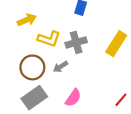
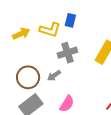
yellow L-shape: (49, 39) -> (50, 30), moved

